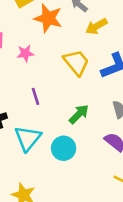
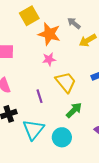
pink star: (25, 53) -> (49, 59), moved
yellow trapezoid: (76, 62) -> (66, 82), moved

